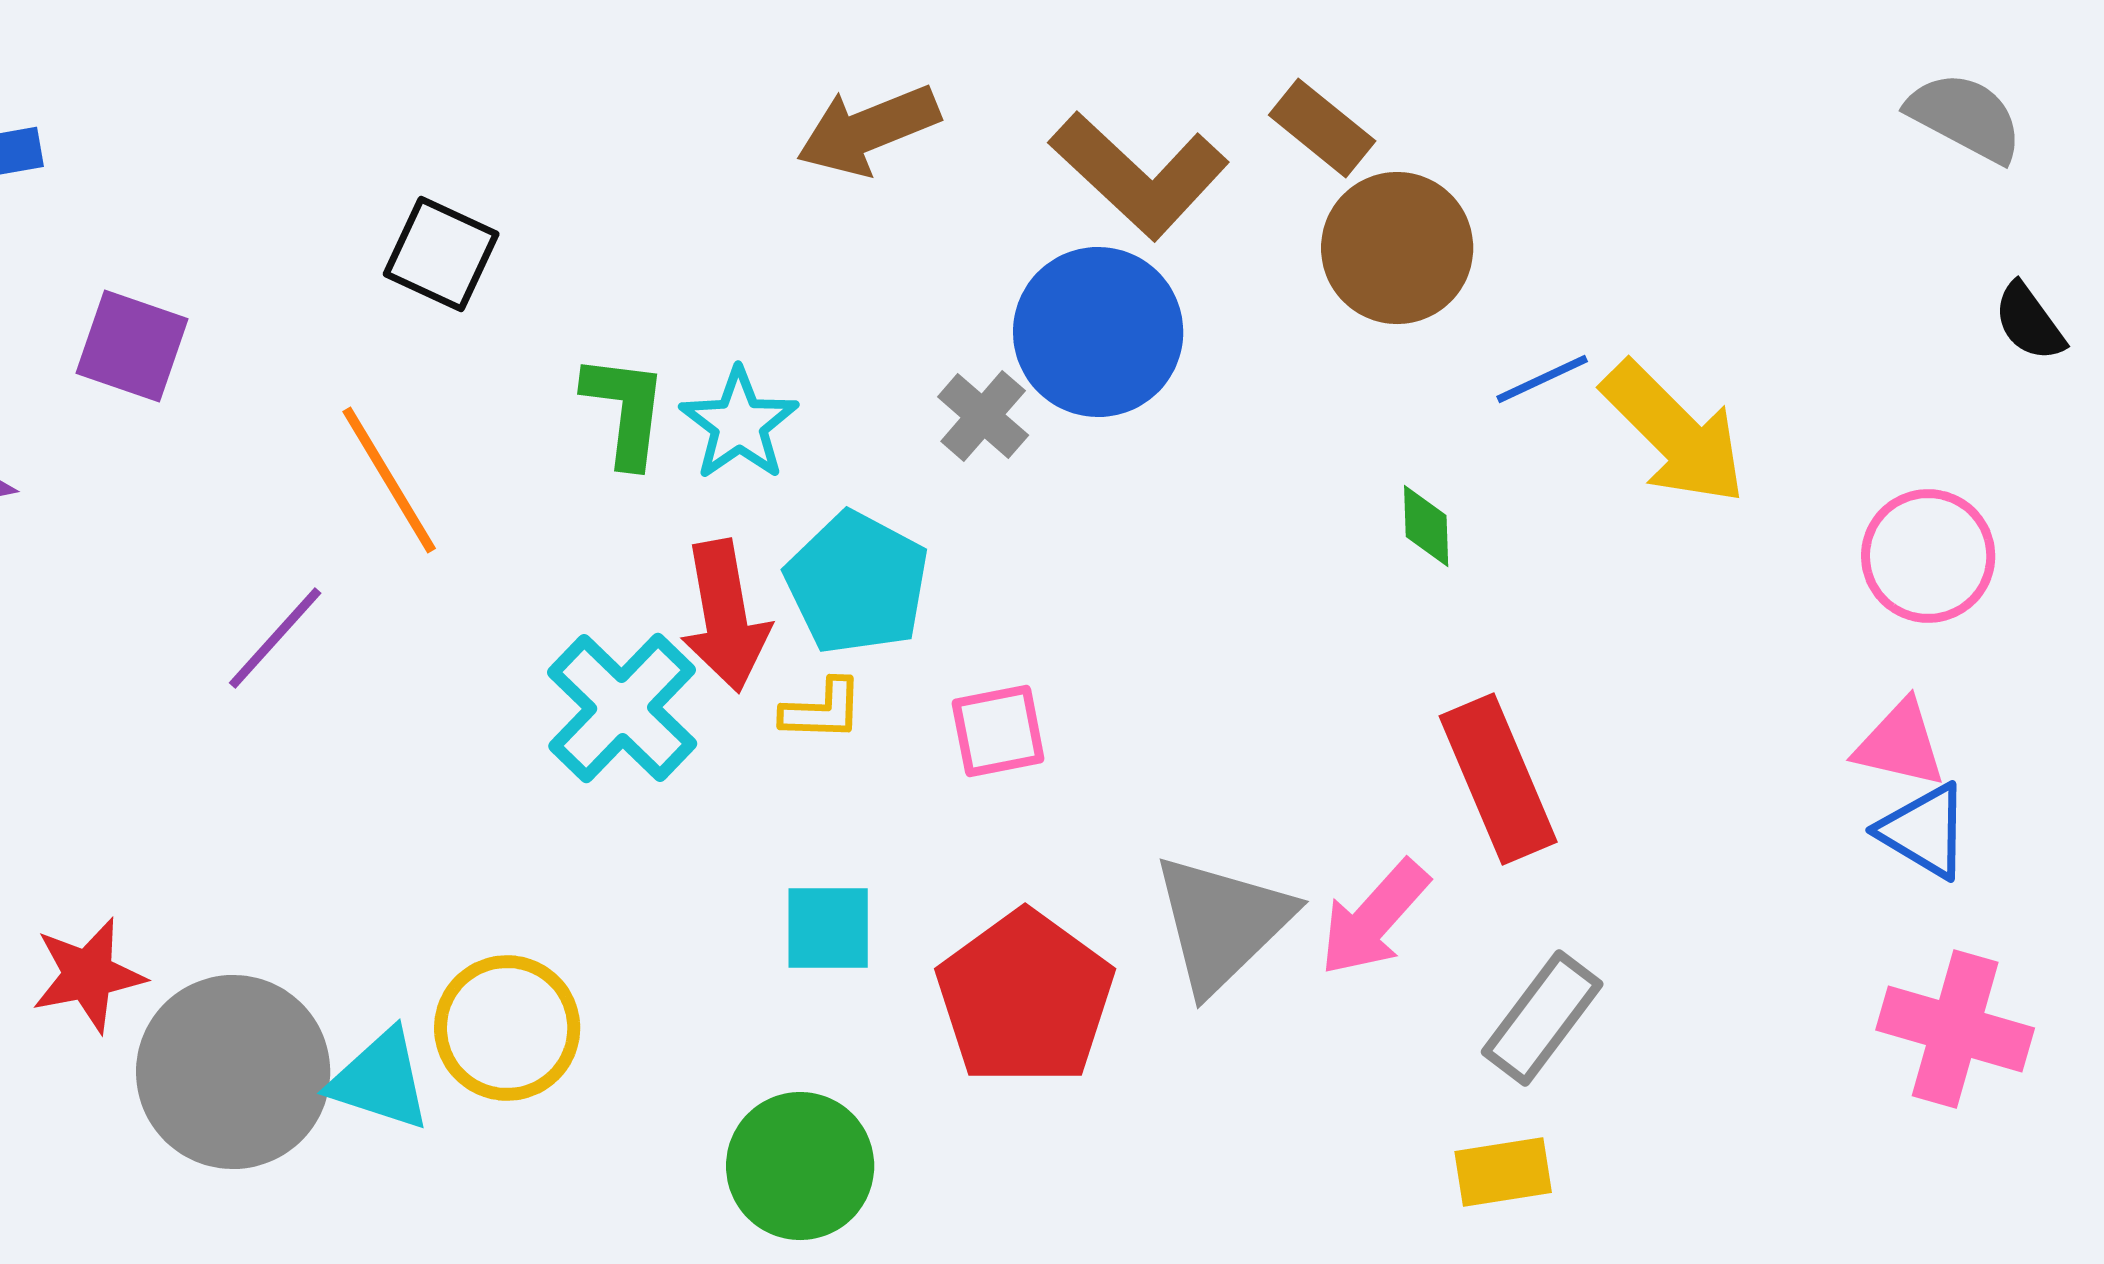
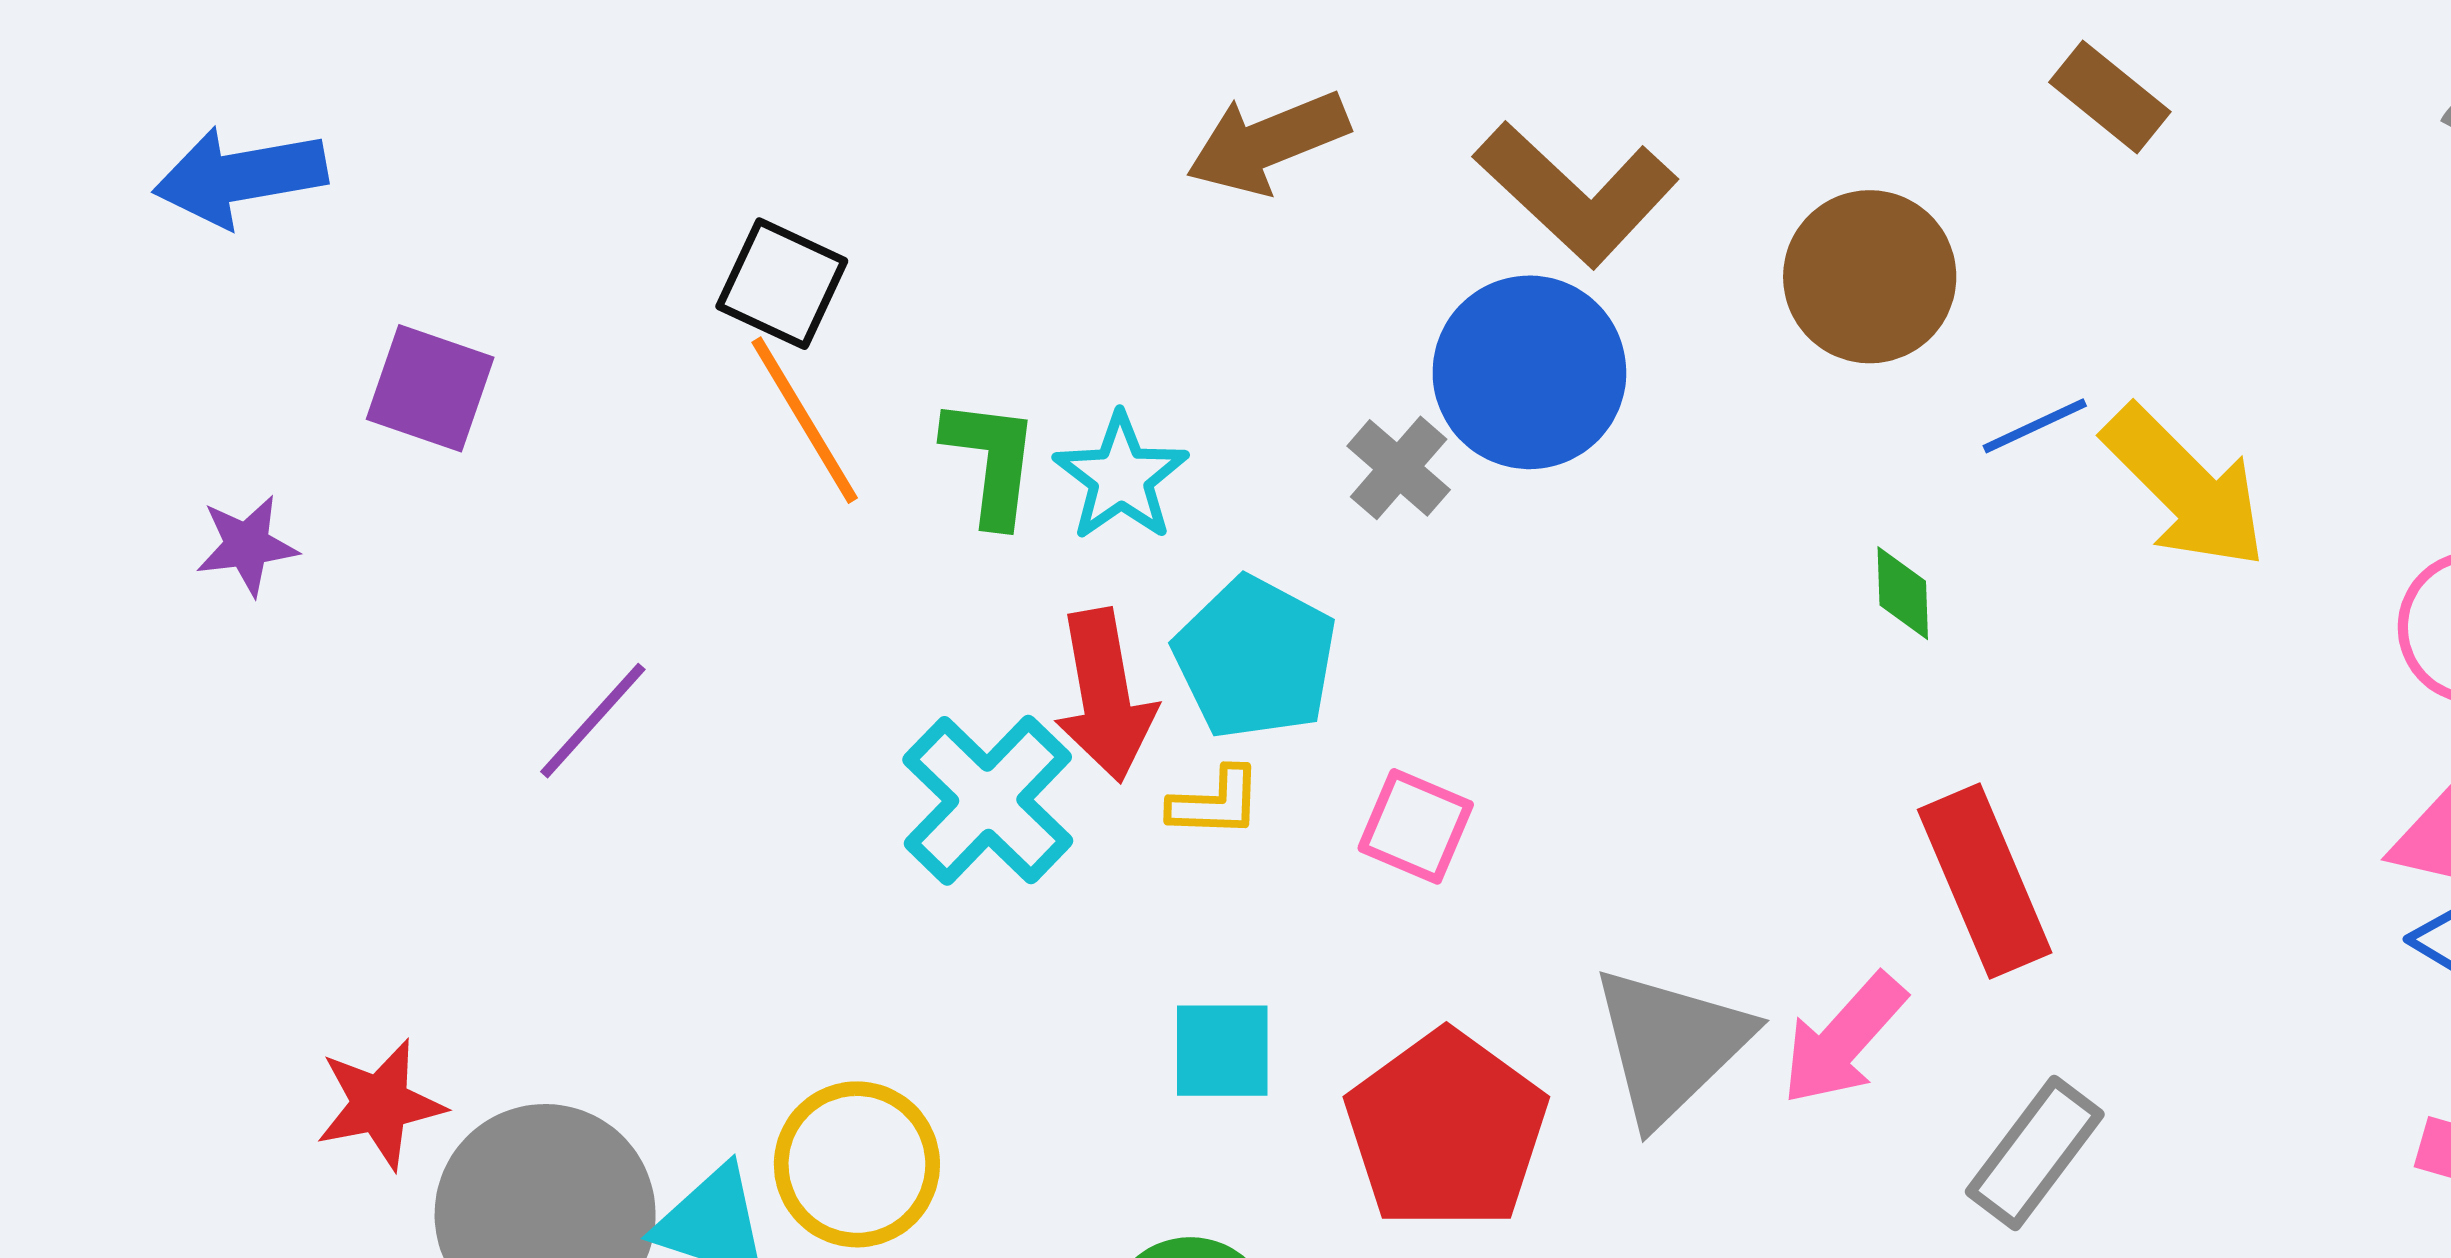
brown rectangle: (1322, 128) -> (2110, 97), moved
orange line: (389, 480) -> (805, 420), moved
pink square: (998, 731) -> (1416, 826), turned 34

